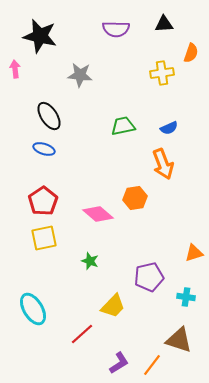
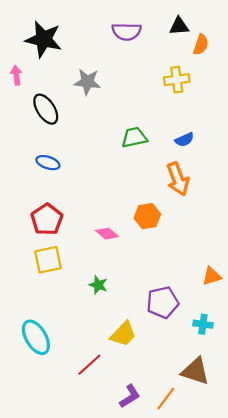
orange semicircle: (191, 53) -> (201, 45), moved
black ellipse: (49, 116) -> (46, 109), moved
pink diamond: (98, 214) -> (107, 234), size x0.7

